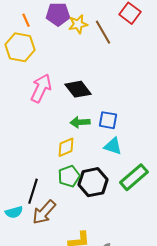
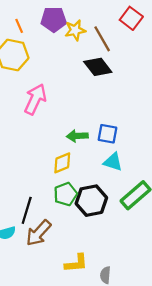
black diamond: (78, 89) -> (98, 67), moved

